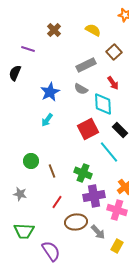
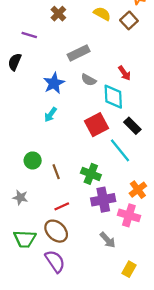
brown square: (114, 52) -> (129, 20), moved
gray rectangle: (86, 65) -> (79, 53), moved
red line: (57, 202) -> (62, 206), turned 32
brown ellipse: (76, 222) -> (56, 231), moved, turned 50
yellow rectangle: (117, 246) -> (129, 269), moved

